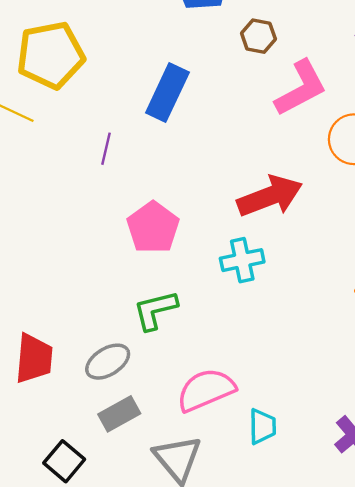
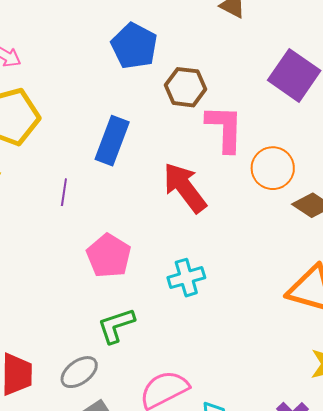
brown hexagon: (258, 36) -> (186, 87), size x1.4
pink L-shape: (301, 88) -> (225, 128), turned -56
red arrow: (270, 196) -> (185, 188), moved, turned -102

